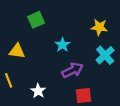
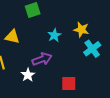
yellow star: (99, 27) -> (81, 30), moved
purple arrow: (72, 70) -> (42, 59), moved

